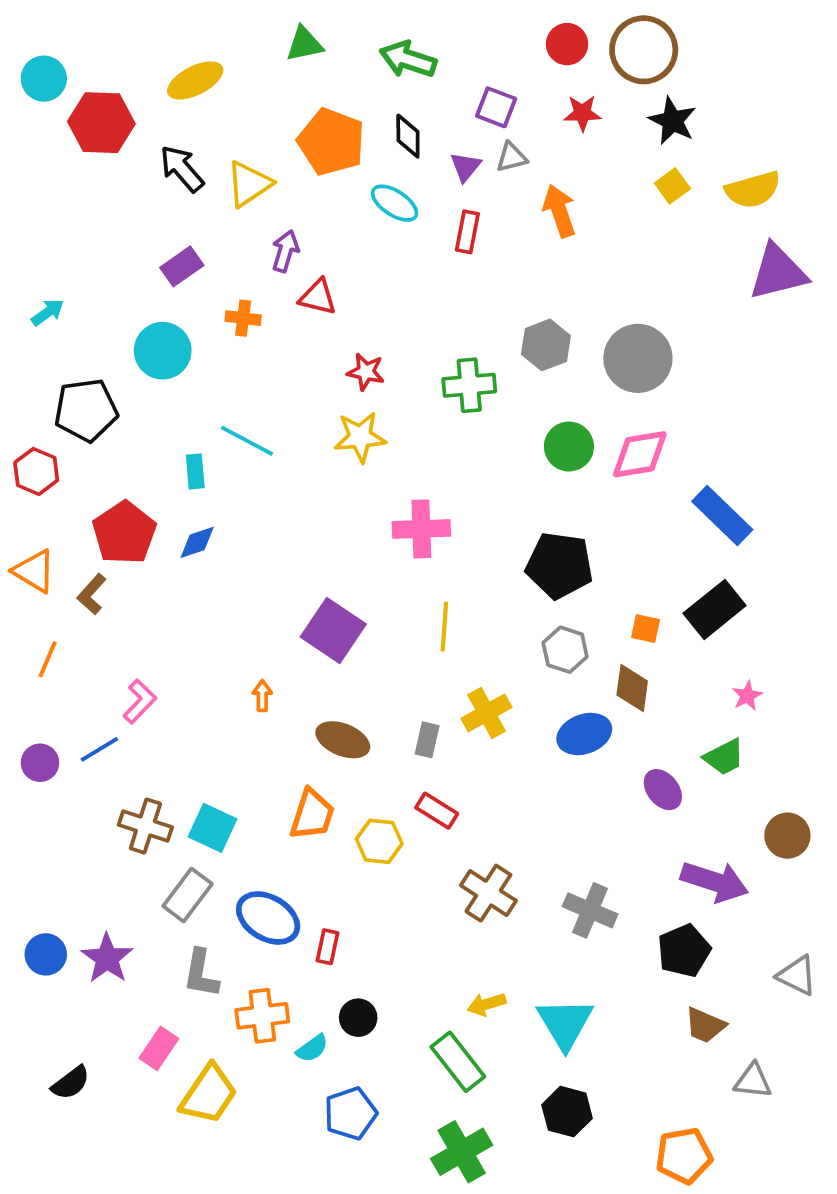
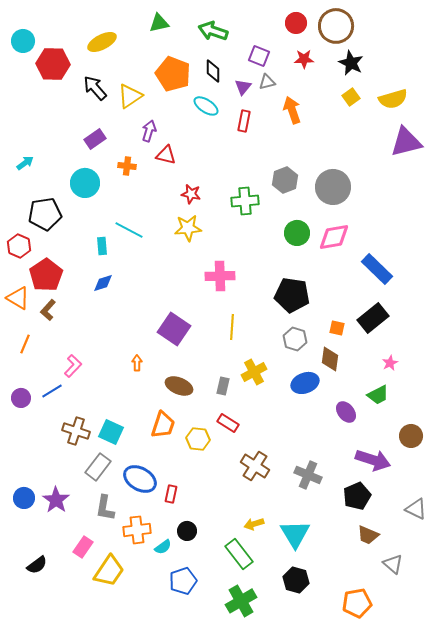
red pentagon: (124, 533) -> (46, 275), moved
gray triangle: (753, 1081) -> (393, 564), turned 35

